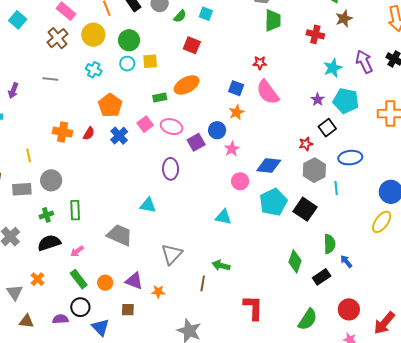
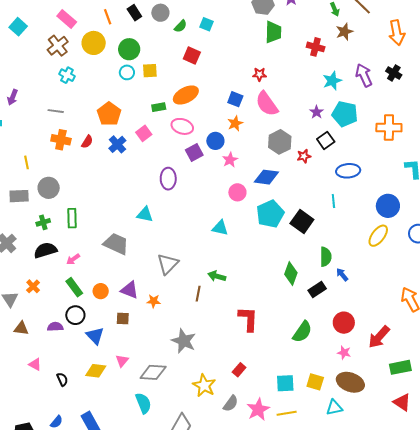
cyan cross: (94, 70) -> (67, 75), moved
gray line: (50, 79) -> (56, 111), moved
pink ellipse: (172, 127) -> (182, 126), moved
gray hexagon: (314, 170) -> (280, 142), moved

